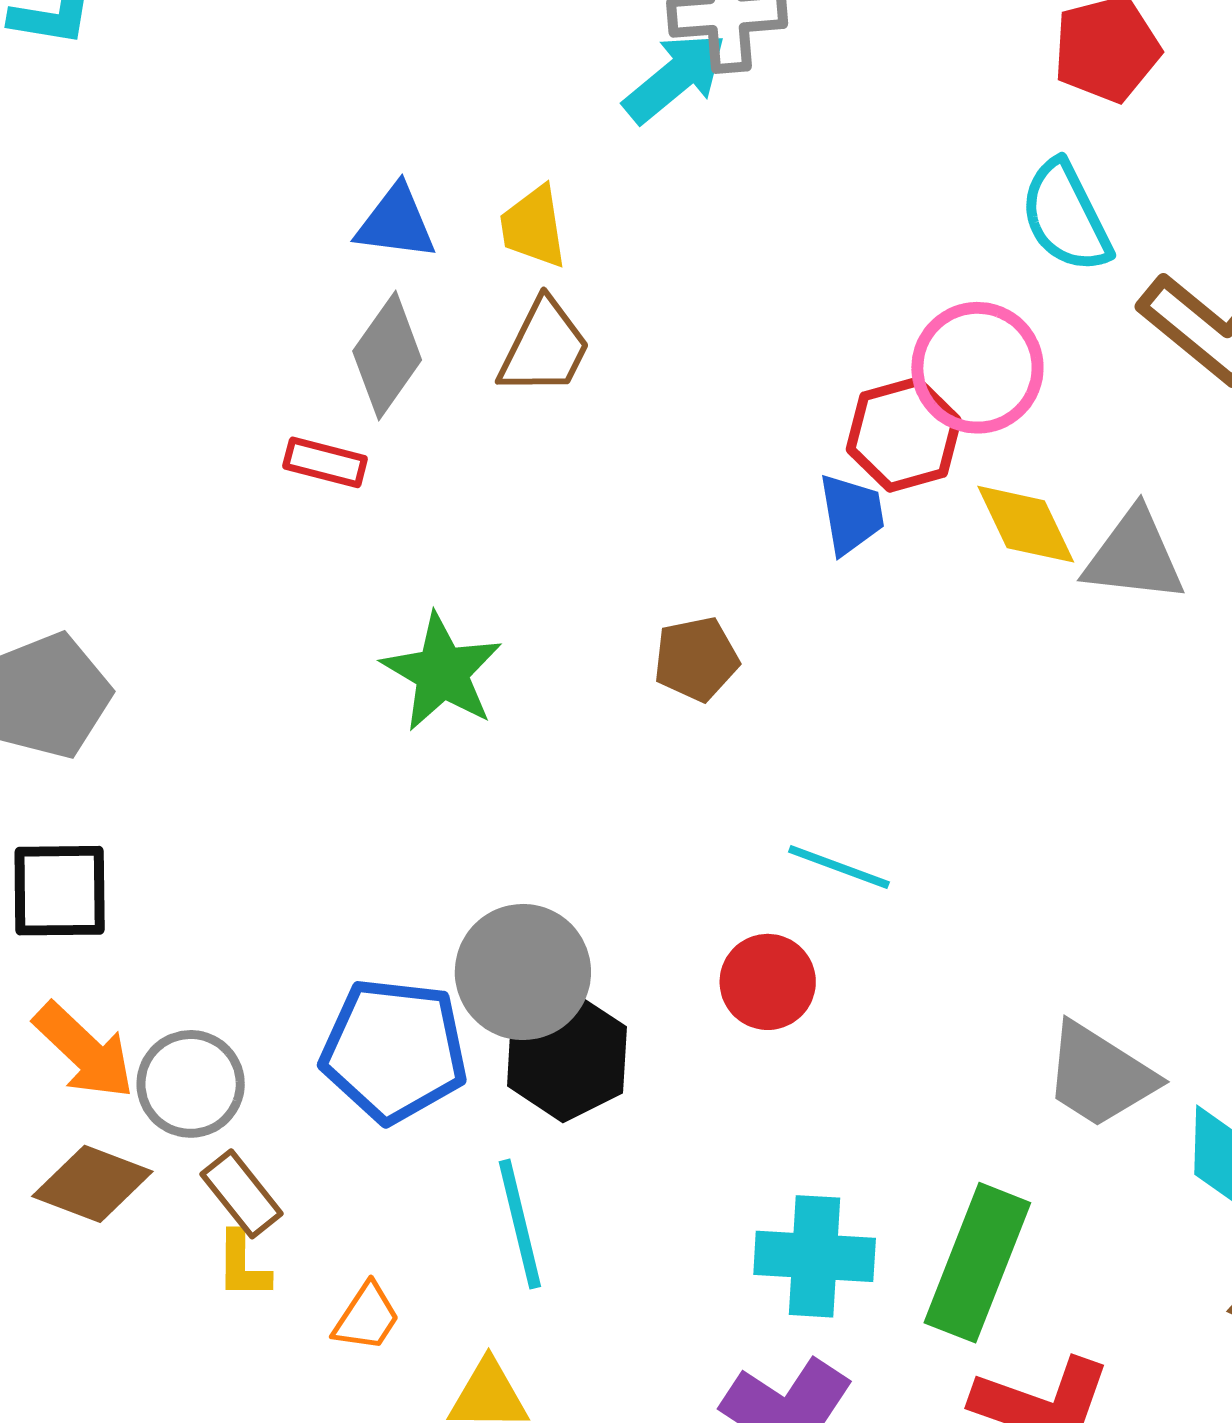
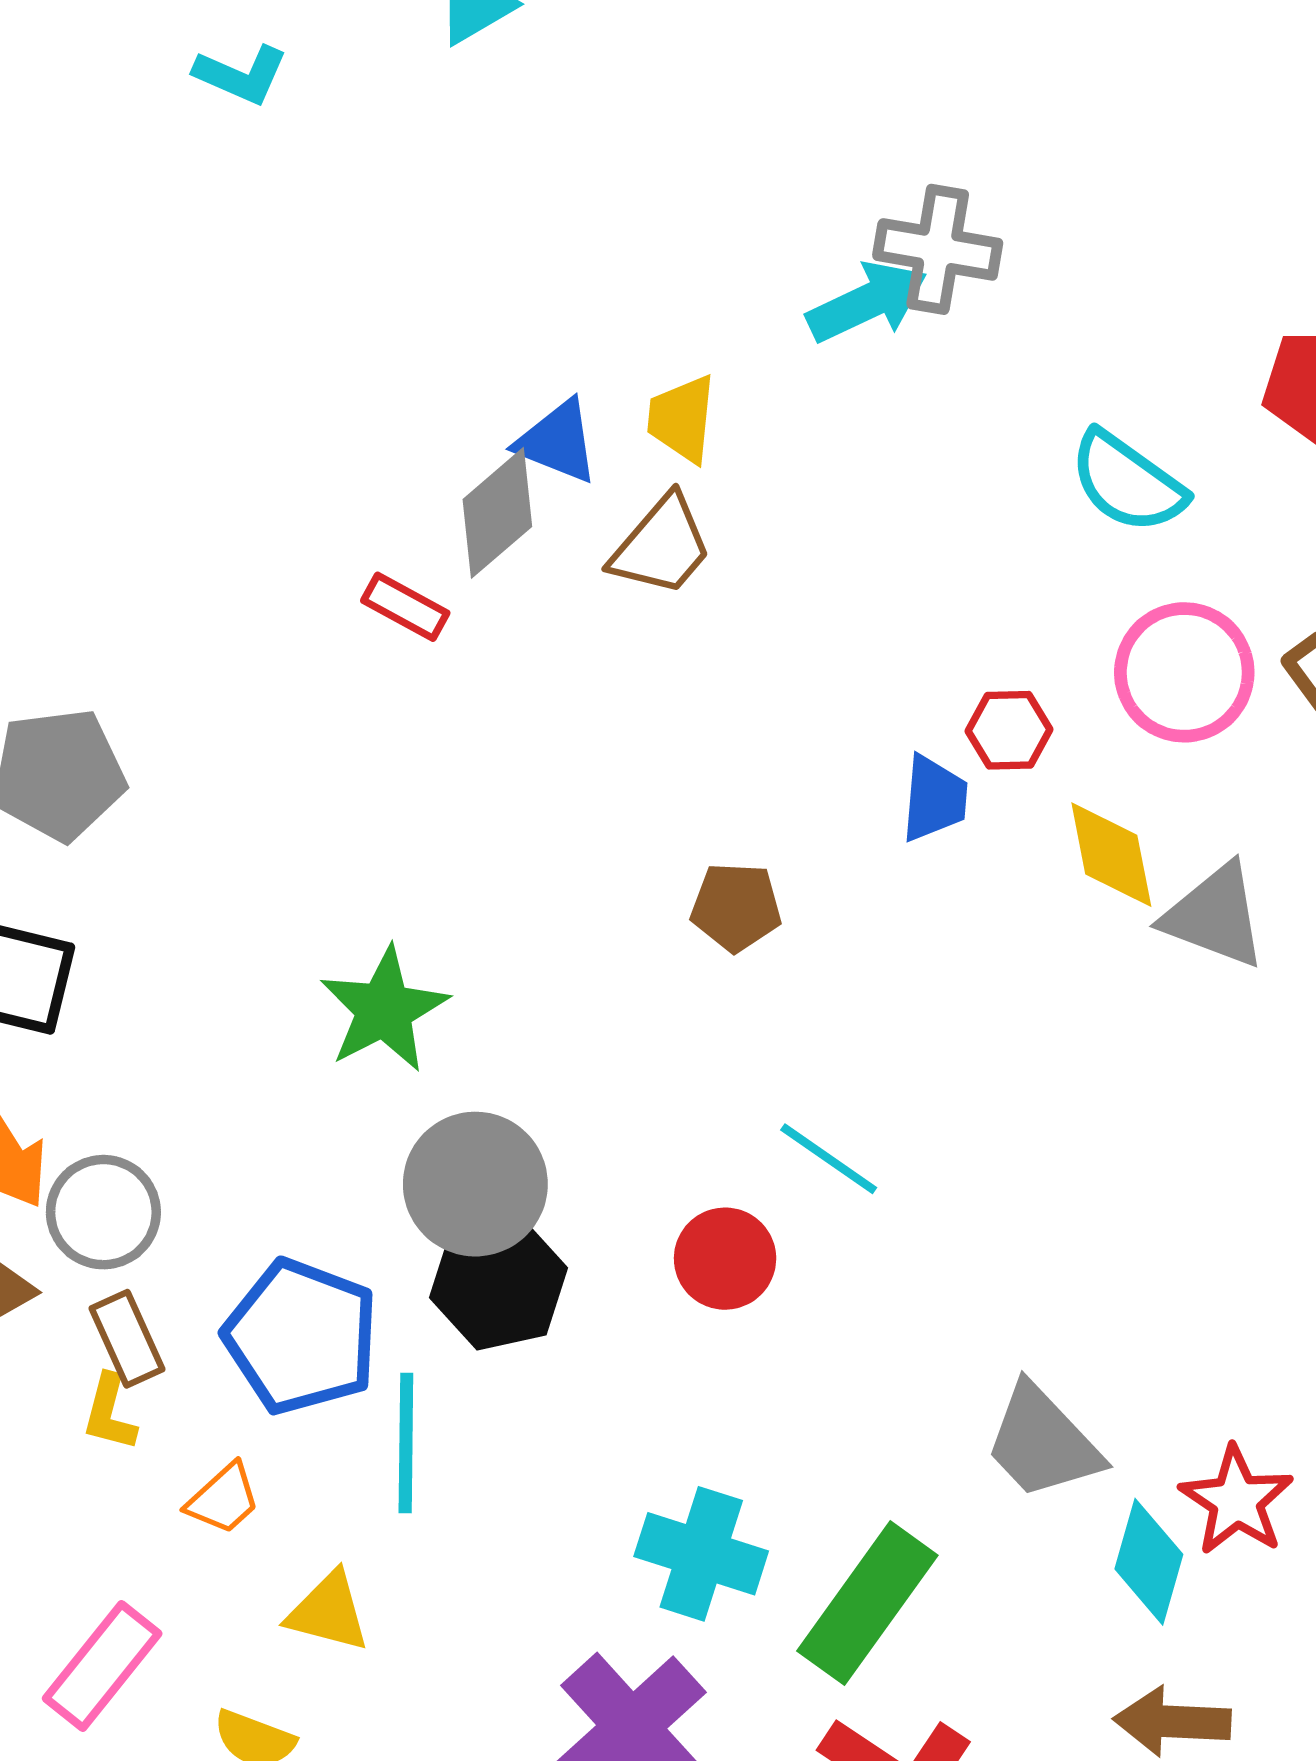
cyan semicircle: (1066, 217) -> (1127, 482), moved, turned -42
blue triangle: (396, 223) -> (557, 442), moved
pink circle: (977, 368) -> (1184, 672), moved
red hexagon: (904, 435) -> (1009, 730), size x0.7
green star: (442, 672) -> (384, 1010), moved
blue pentagon: (394, 1050) -> (301, 1337), moved

